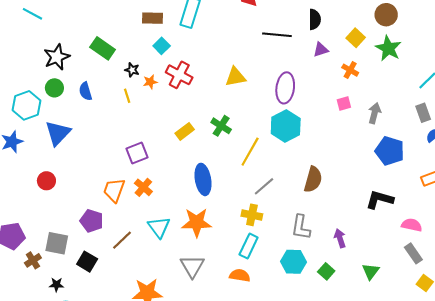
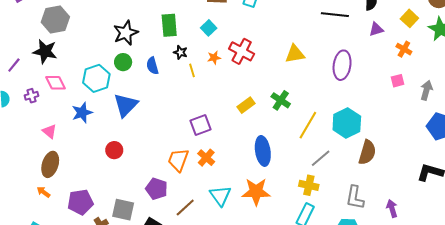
cyan square: (162, 46) -> (209, 28), moved
green rectangle: (103, 48) -> (169, 25), turned 50
black star: (132, 70) -> (180, 52), moved
cyan hexagon: (286, 126) -> (347, 123), moved

